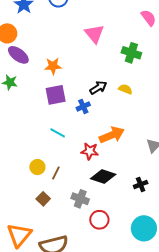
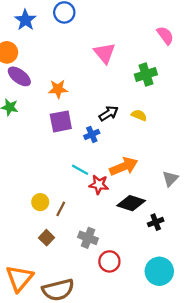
green cross: (131, 53) -> (146, 74), turned -36
cyan line: (58, 133) -> (80, 170), moved
black diamond: (103, 176) -> (131, 203), moved

